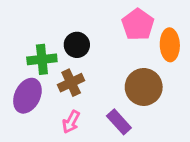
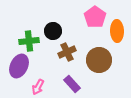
brown cross: (71, 83) -> (67, 52), moved
pink arrow: (71, 122) -> (38, 87), moved
purple rectangle: (119, 122) -> (72, 84), moved

